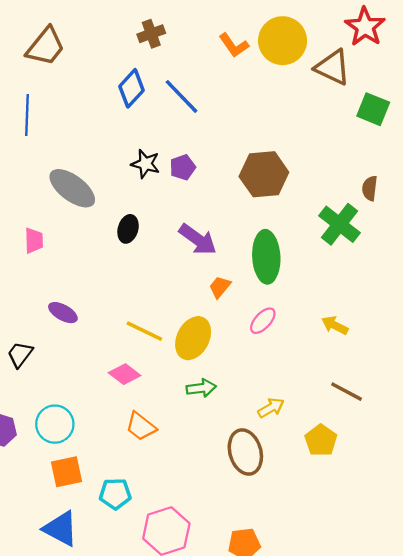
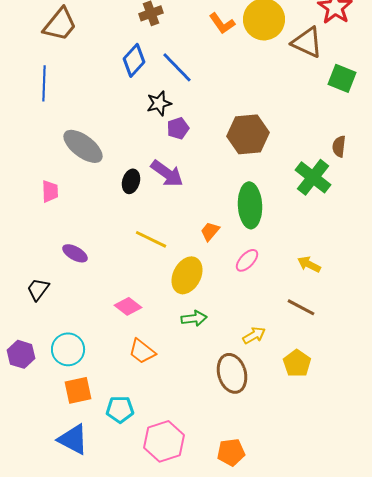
black star: (145, 164) -> (159, 103), moved, turned -30
purple arrow: (198, 239) -> (167, 173), moved
yellow line: (144, 331) -> (151, 239), moved
brown line: (346, 392) -> (301, 307), moved

